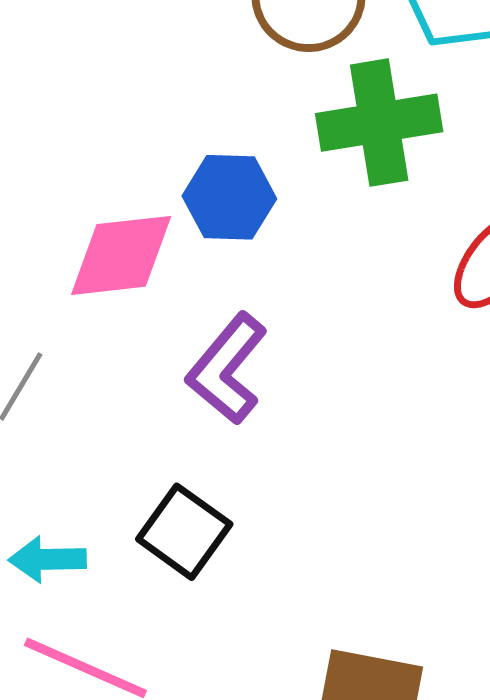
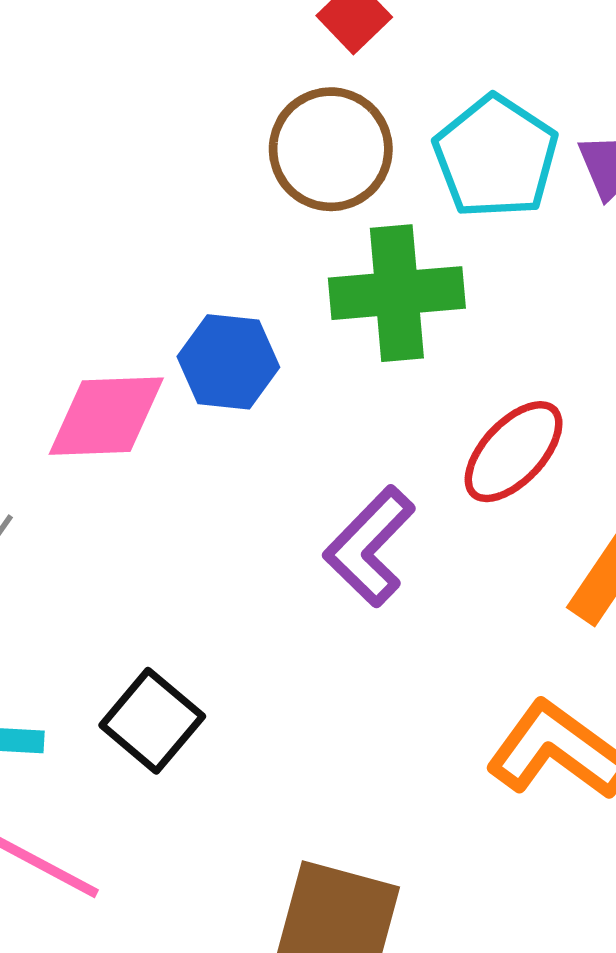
purple L-shape: (227, 369) -> (370, 546), moved

